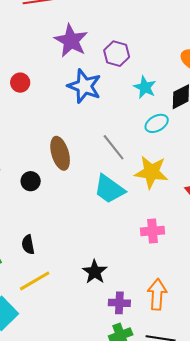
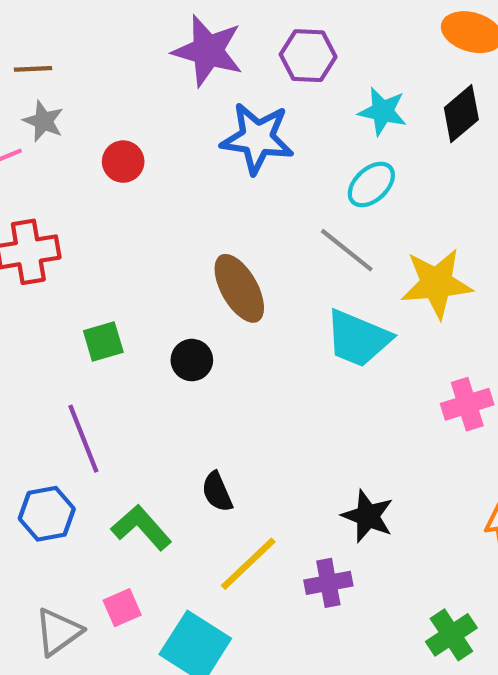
cyan ellipse: (157, 123) -> (371, 184), moved
purple cross: (119, 303) -> (328, 583), moved

